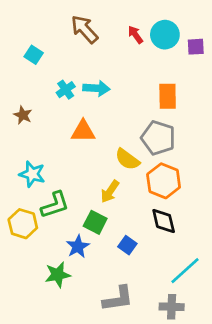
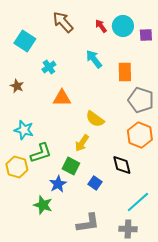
cyan square: (34, 55) -> (25, 41), size x1.5
cyan arrow: (97, 88) -> (94, 59), moved, turned -132
gray pentagon: (158, 138) -> (141, 100), moved
orange hexagon: (164, 181) -> (140, 135), moved
green star: (58, 275) -> (43, 205), turned 30

